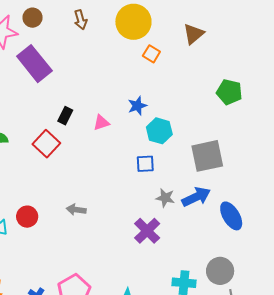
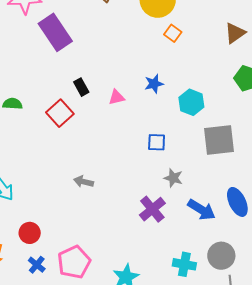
brown triangle: (193, 34) -> (235, 33), moved
black rectangle: (65, 116) -> (81, 87), turned -60
cyan hexagon: (159, 131) -> (191, 102), moved
blue arrow: (196, 197) -> (201, 210), moved, turned 52
red circle: (27, 217) -> (30, 233), moved

